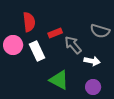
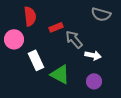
gray semicircle: (100, 31) -> (101, 14), moved
white rectangle: (37, 51) -> (36, 60), moved

